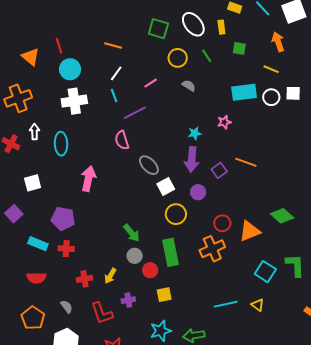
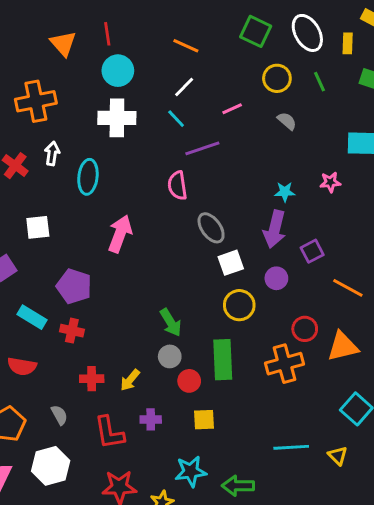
cyan line: (114, 95) -> (176, 119), turned -32
orange line: (246, 162) -> (348, 288), moved

